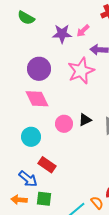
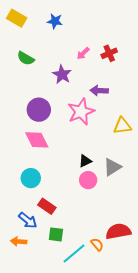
pink arrow: (83, 31) -> (83, 53), moved
purple star: (62, 34) -> (62, 74), turned 30
pink circle: (64, 124) -> (88, 180), moved
green square: (44, 199) -> (56, 234), moved

